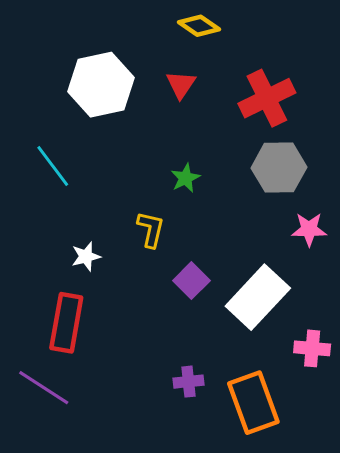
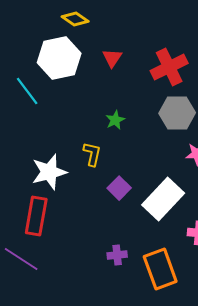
yellow diamond: (199, 26) -> (75, 19), moved
cyan line: (53, 166) -> (27, 91), moved
white star: (86, 256) -> (49, 172), size x1.8

